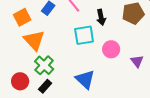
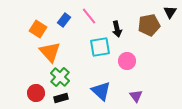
orange square: (22, 17) -> (38, 29), turned -30
purple triangle: (137, 61) -> (136, 96), moved
black rectangle: (45, 86) -> (61, 98), turned 32

